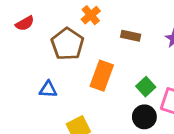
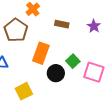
black circle: (144, 117) -> (56, 73), moved

